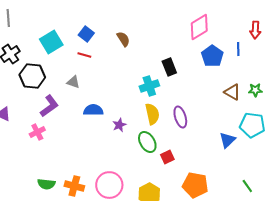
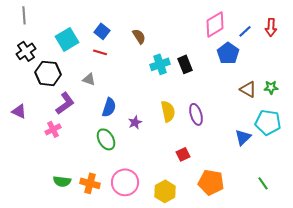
blue line: (238, 49) -> (245, 31), moved, turned 48
cyan cross: (149, 86) -> (160, 64), moved
blue semicircle: (93, 110) -> (109, 107), turned 108
green ellipse: (147, 142) -> (106, 139), moved

